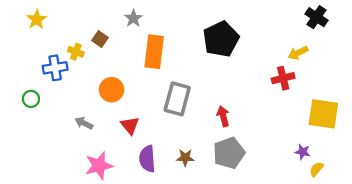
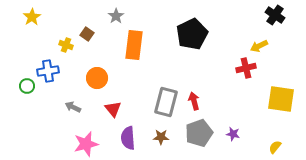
blue cross: (55, 68) -> (48, 71), moved
gray rectangle: (177, 99) -> (166, 102), moved
purple star: (303, 152) -> (233, 134), moved

